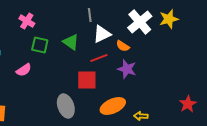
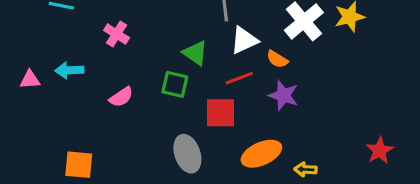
pink cross: (27, 21) -> (117, 34), moved
green square: (40, 45) -> (175, 84), moved

